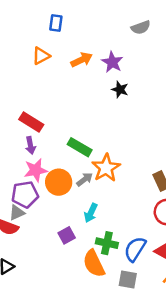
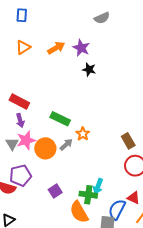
blue rectangle: (56, 23) -> (22, 15), moved
orange star: (106, 168) -> (83, 134), size x0.6
purple pentagon: (25, 194) -> (20, 175), moved
gray triangle: (17, 213) -> (12, 144), moved, turned -32
cyan arrow: (91, 213) -> (98, 186), moved
blue semicircle: (135, 249) -> (117, 209), moved

